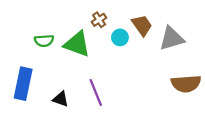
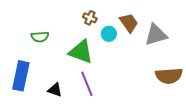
brown cross: (99, 20) -> (90, 18), turned -32
green triangle: (77, 44) -> (81, 52), moved

